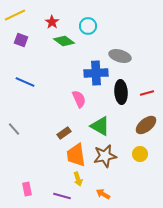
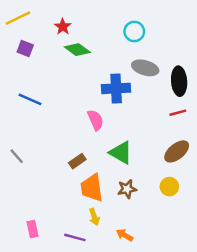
cyan circle: (88, 26) -> (134, 31), moved
black ellipse: (121, 92) -> (179, 81), moved
brown star: (105, 156) -> (127, 189), size x0.7

